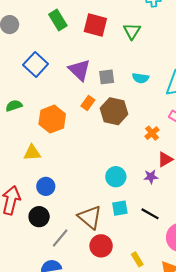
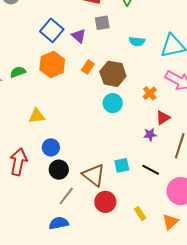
blue square: (36, 64) -> (52, 30), moved
purple triangle: (79, 70) -> (79, 36), size x0.7
gray square: (107, 77) -> (102, 23), moved
orange hexagon: (52, 119) -> (52, 65), moved
cyan circle: (116, 177) -> (113, 103), moved
black circle: (39, 217) -> (59, 170), moved

